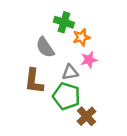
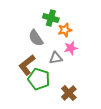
brown L-shape: (34, 81) -> (27, 65), turned 45
green pentagon: (66, 96) -> (39, 79), moved

